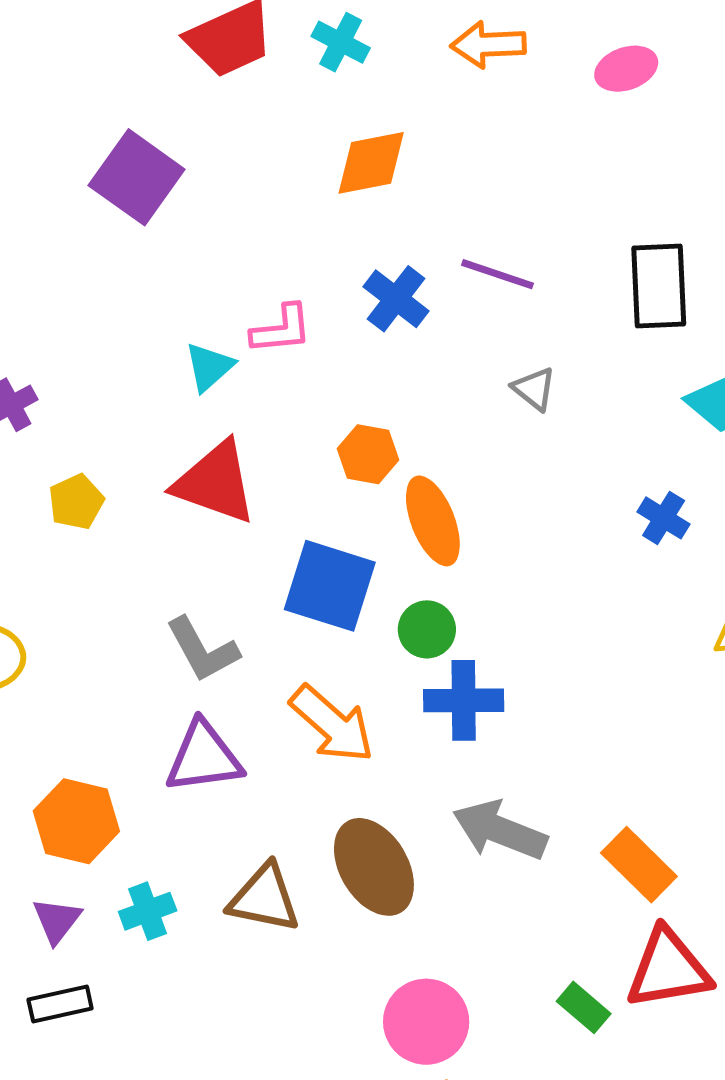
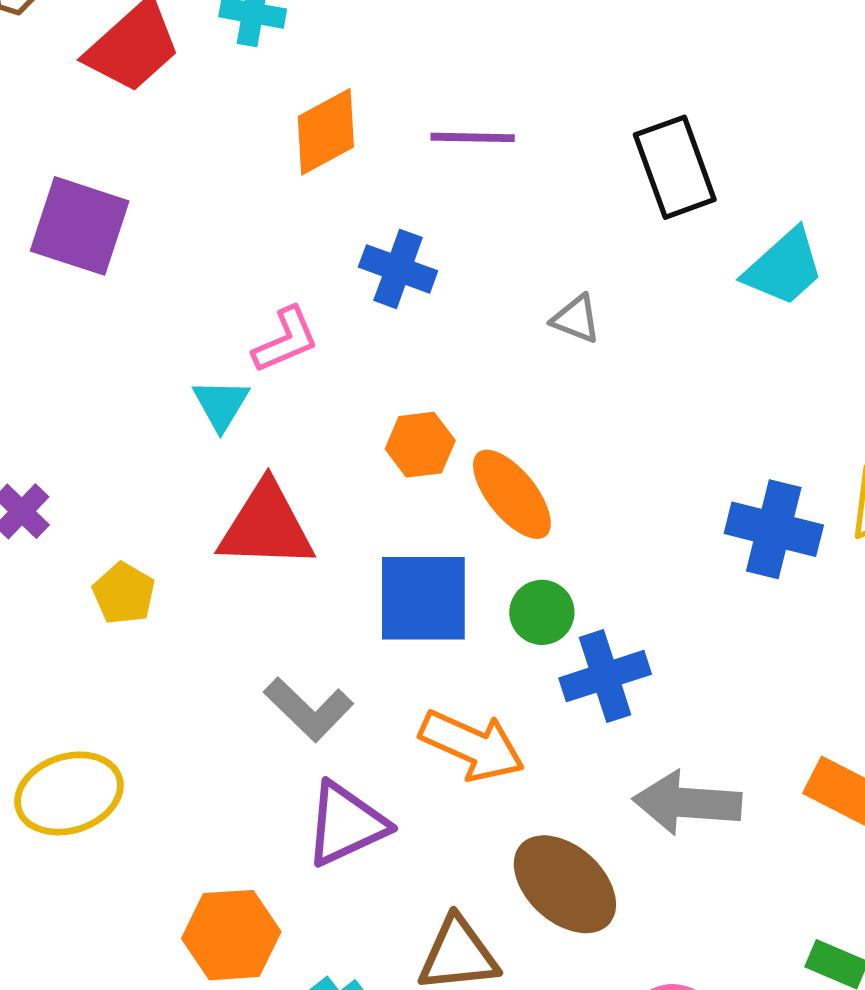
purple line: (497, 274) -> (473, 137), moved
blue cross: (664, 518) -> (774, 529), moved, size x1.6

